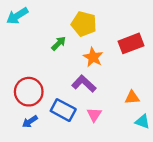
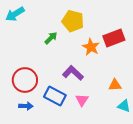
orange star: (93, 57) -> (91, 47), moved
blue arrow: (30, 122) -> (26, 106), turned -144

